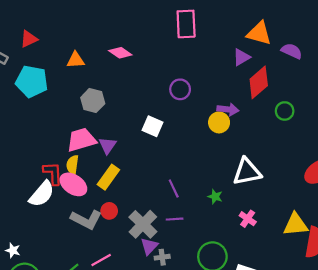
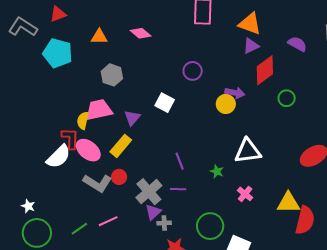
orange triangle: (259, 33) -> (250, 24), moved
purple triangle: (108, 145) -> (132, 118), moved
yellow semicircle: (72, 165) -> (83, 121), moved

